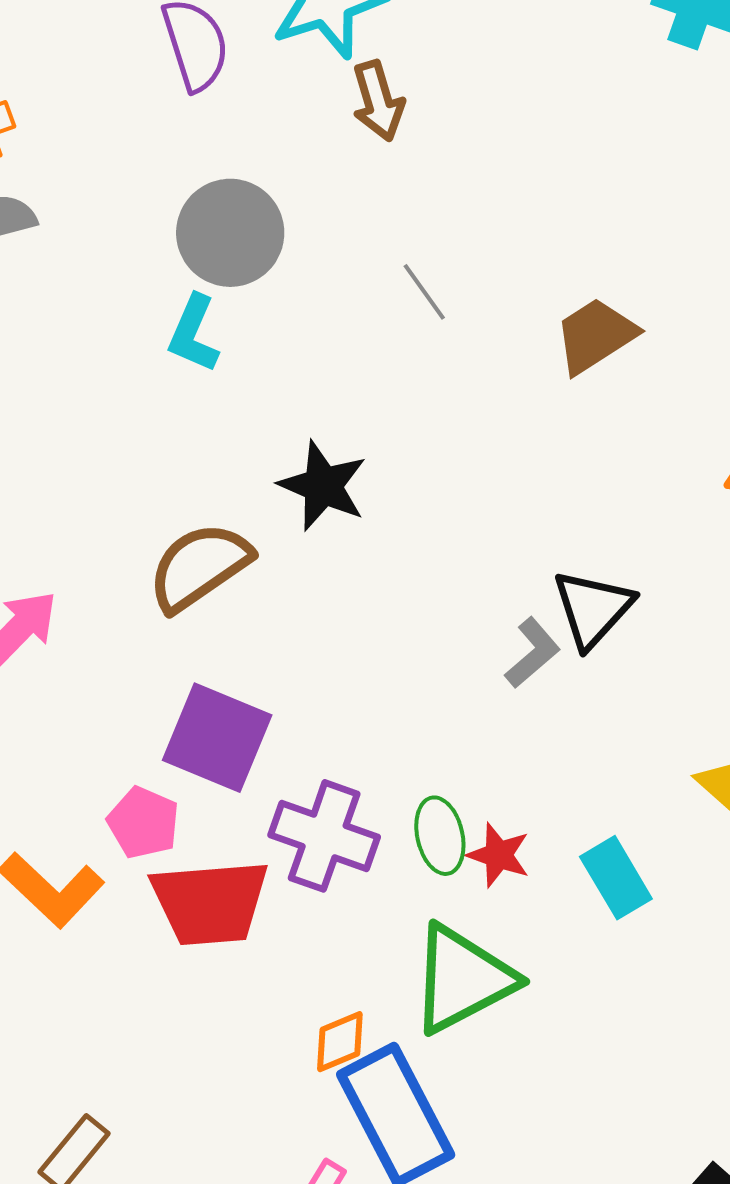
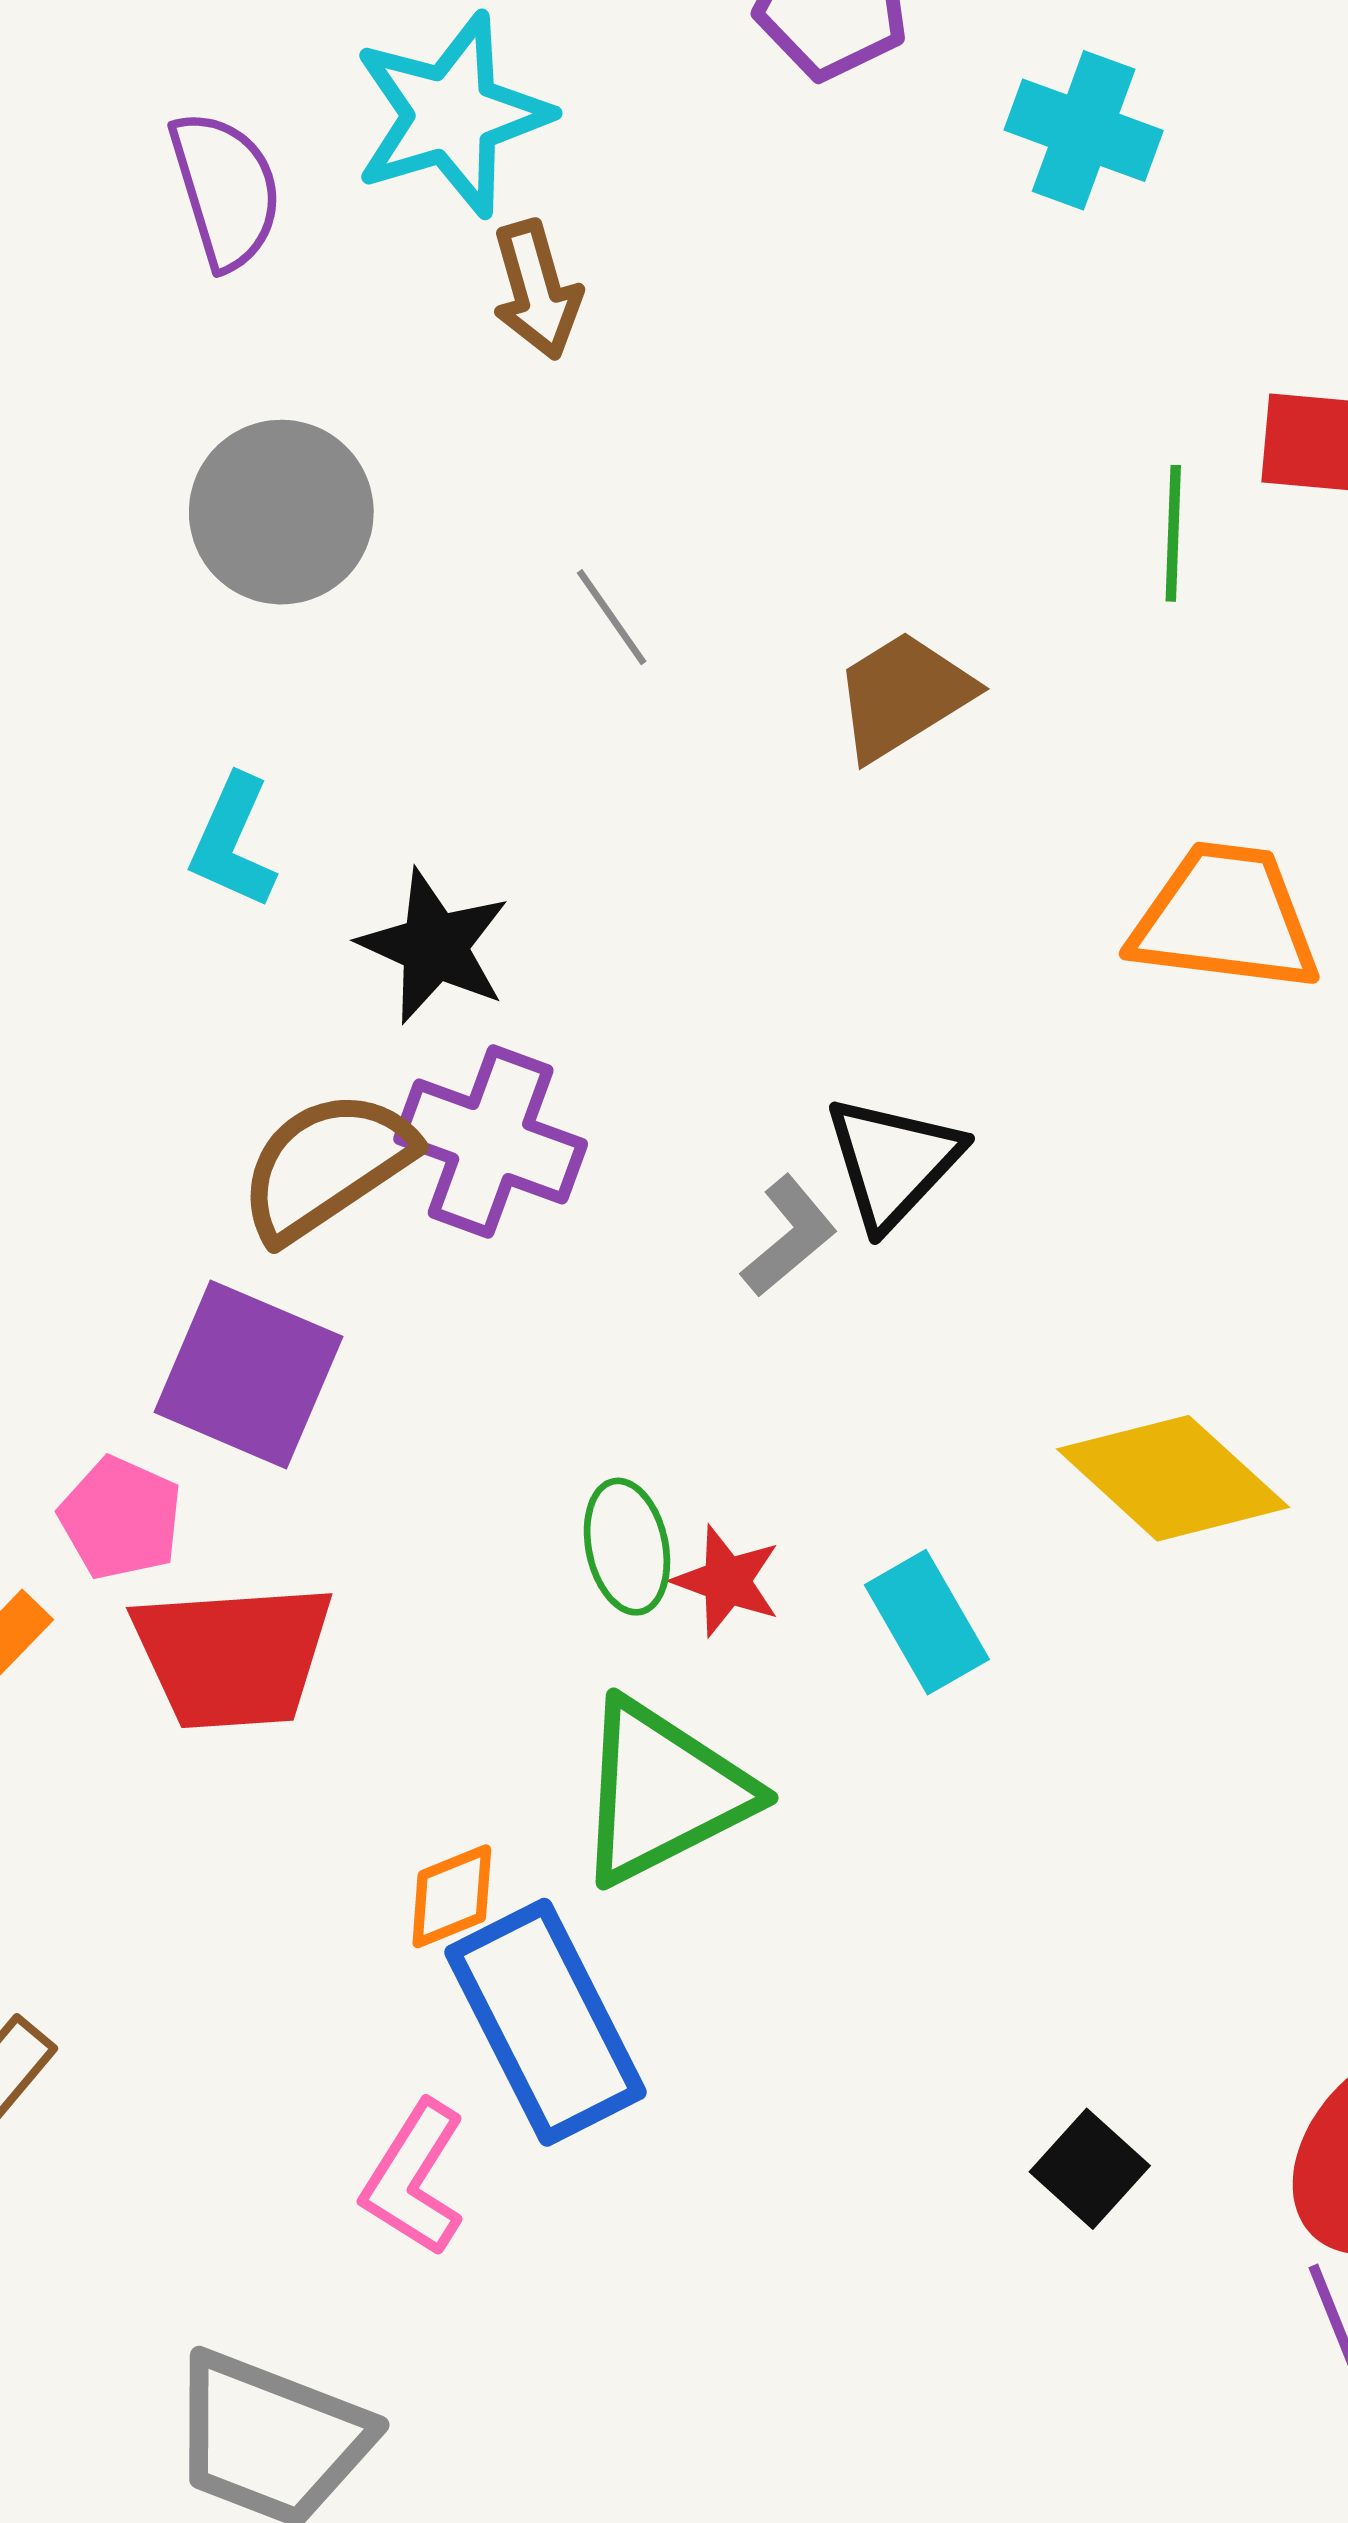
cyan L-shape: (194, 334) -> (233, 842), moved
brown semicircle: (199, 567) -> (326, 1165), moved
purple cross: (324, 836) -> (491, 1142), moved

